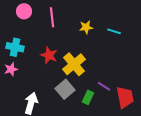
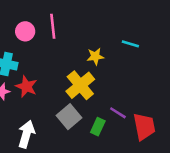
pink circle: (24, 11) -> (25, 31), moved
yellow star: (86, 27) -> (95, 56), moved
red star: (49, 55) -> (26, 87), moved

